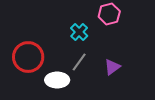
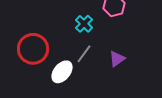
white ellipse: (57, 80) -> (62, 72), turned -50

